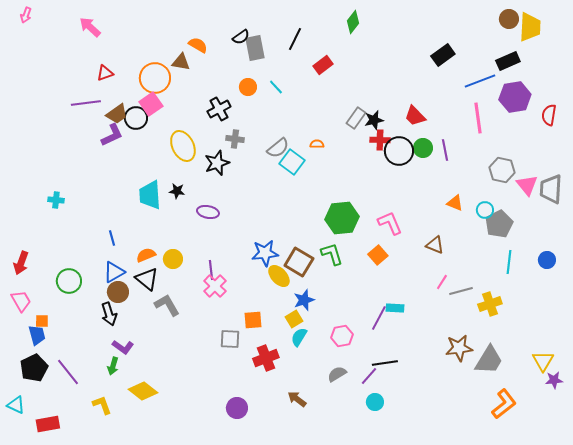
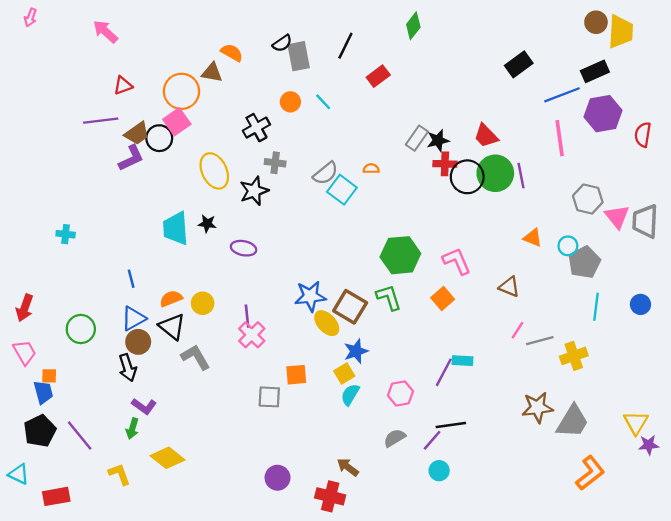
green circle: (423, 148) -> (495, 173), size x1.6
red cross: (266, 358) -> (330, 496), moved, turned 35

